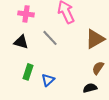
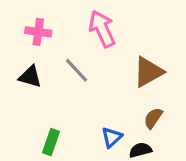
green rectangle: (28, 72) -> (51, 142), moved
blue triangle: (48, 80) -> (112, 137), moved

